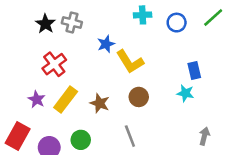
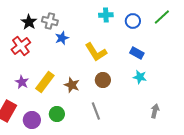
blue star: (106, 44) -> (62, 38), moved
red cross: (54, 64) -> (21, 46), moved
blue rectangle: (194, 70) -> (137, 53), moved, turned -48

